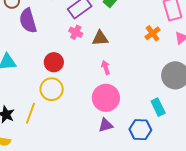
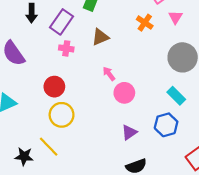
brown triangle: (100, 38) -> (100, 37), moved
pink circle: (106, 98) -> (124, 93), moved, size x0.7
yellow line: (31, 113) -> (49, 147), turned -45

